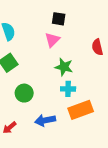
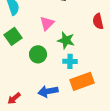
pink triangle: (52, 40) -> (47, 23), moved
green circle: (24, 93) -> (38, 54), moved

